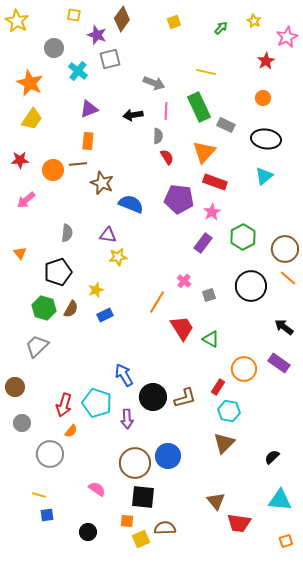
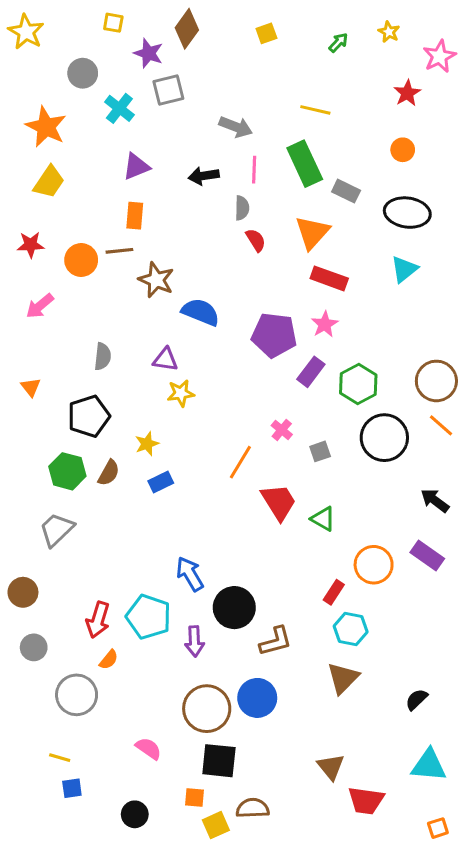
purple pentagon: (179, 199) -> (274, 335), moved
green hexagon: (243, 237) -> (358, 384), moved
brown L-shape: (185, 398) -> (276, 641), moved

